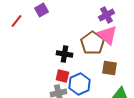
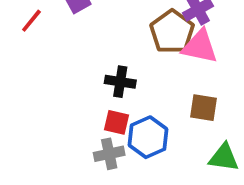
pink triangle: (107, 35) -> (200, 47), turned -30
brown pentagon: (92, 43) -> (172, 32), moved

